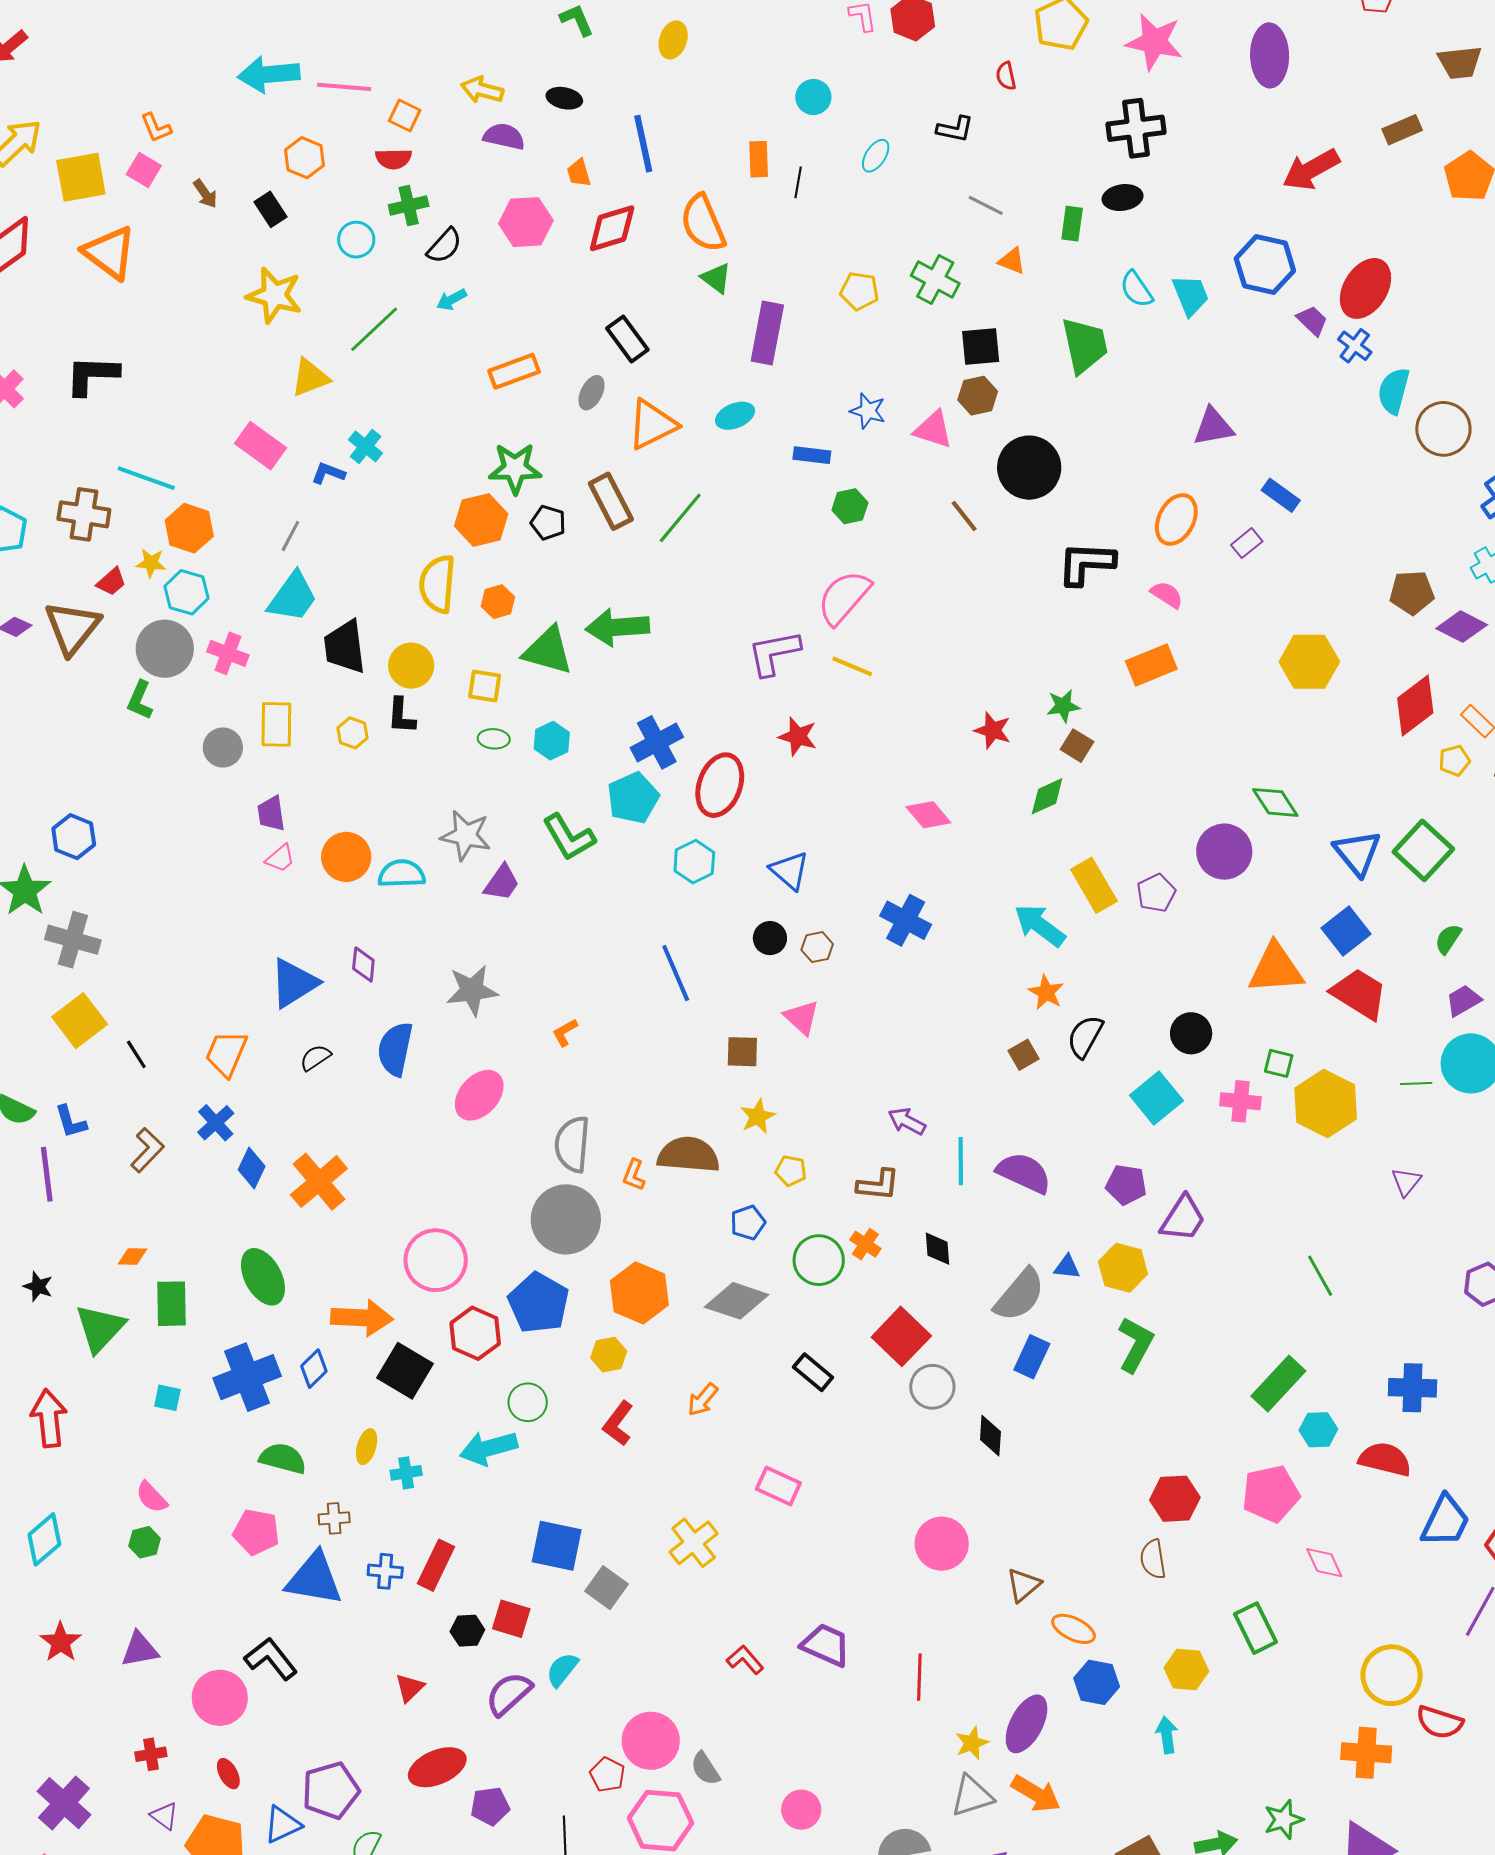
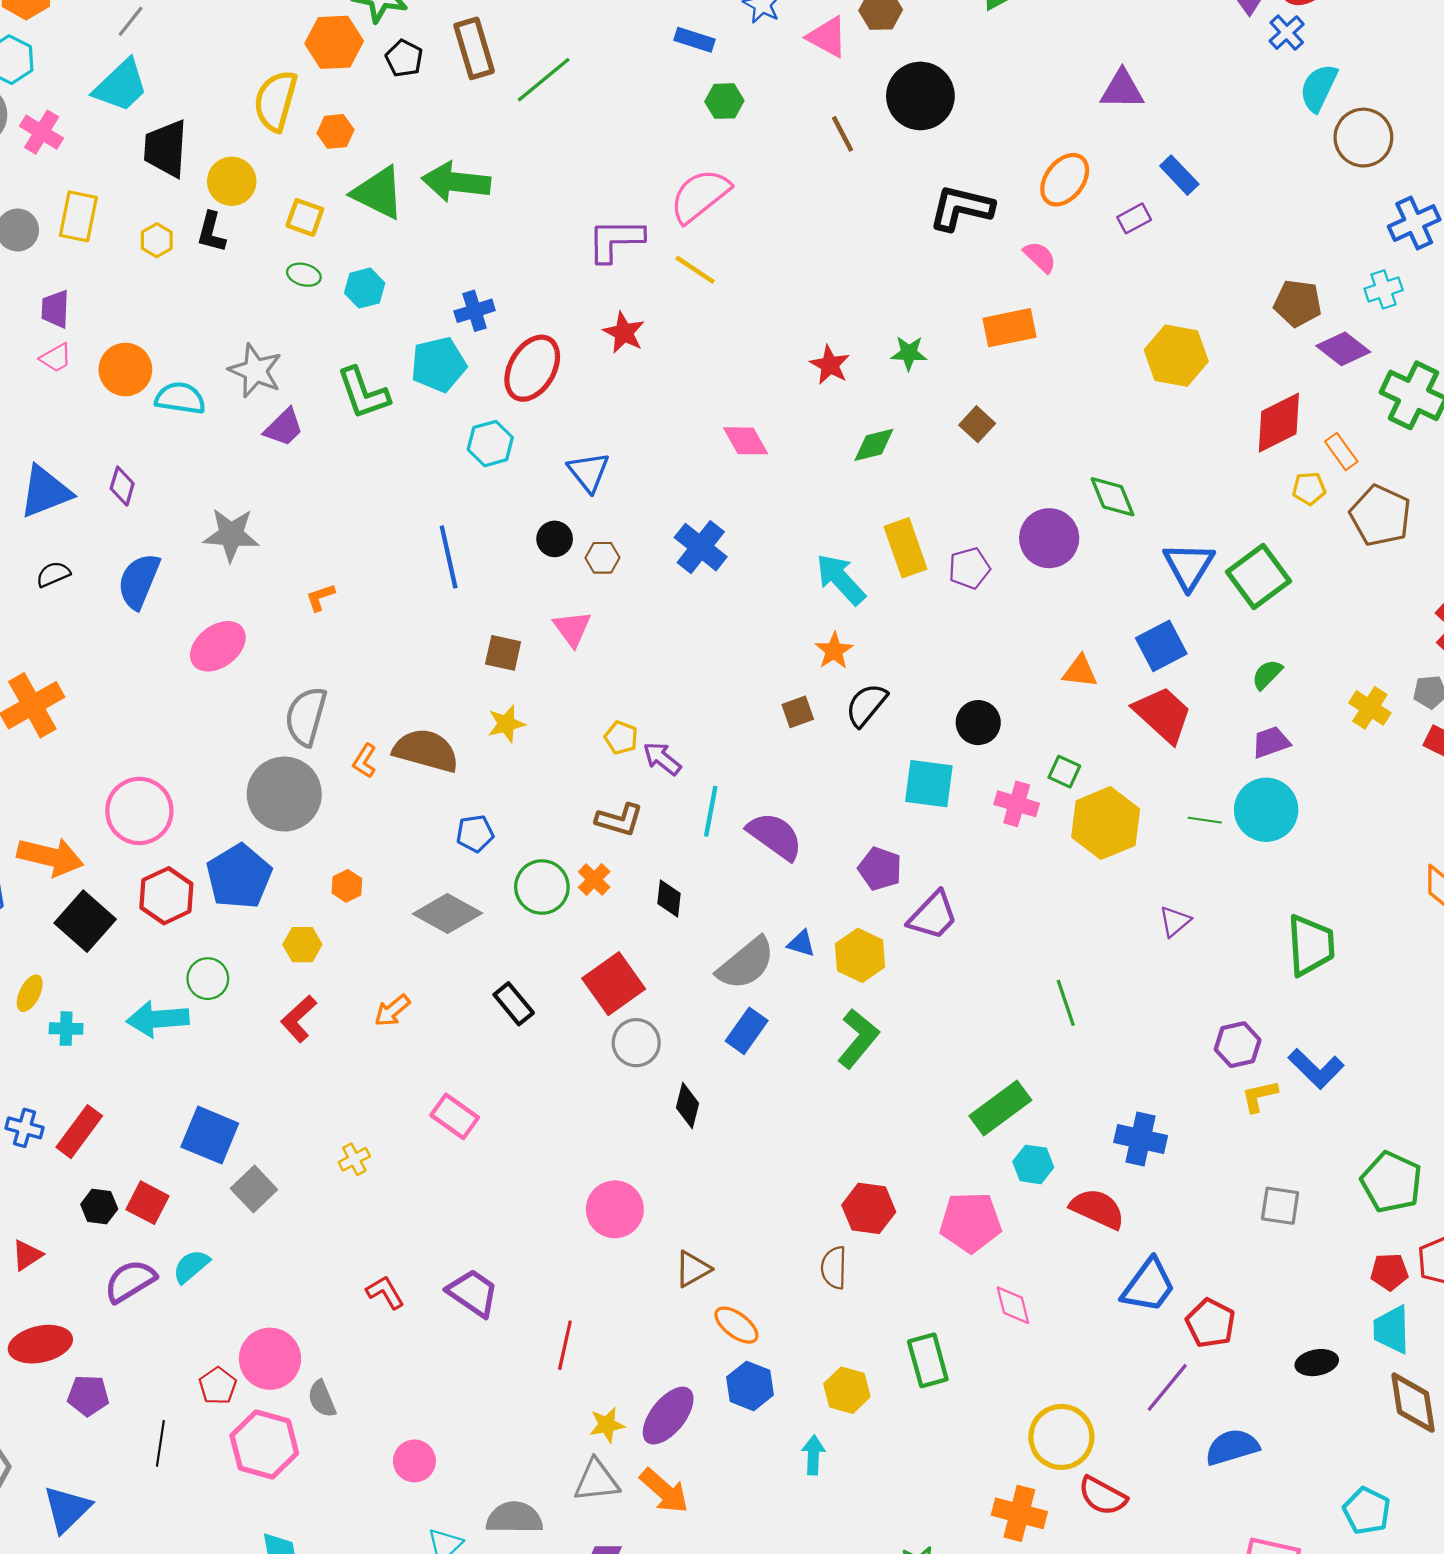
blue cross: (657, 742) -> (475, 311), size x0.7
brown square: (1077, 746) -> (977, 424), moved
orange triangle: (1276, 968) -> (1080, 671), size x0.6
cyan square: (1156, 1098) -> (929, 784), turned 36
yellow pentagon: (791, 1171) -> (621, 738), moved
orange hexagon: (639, 1293) -> (347, 886), size x0.5
yellow cross: (694, 1543) -> (354, 1159), size x0.6

